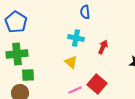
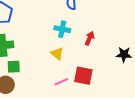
red square: (97, 84) -> (83, 76), turned -30

